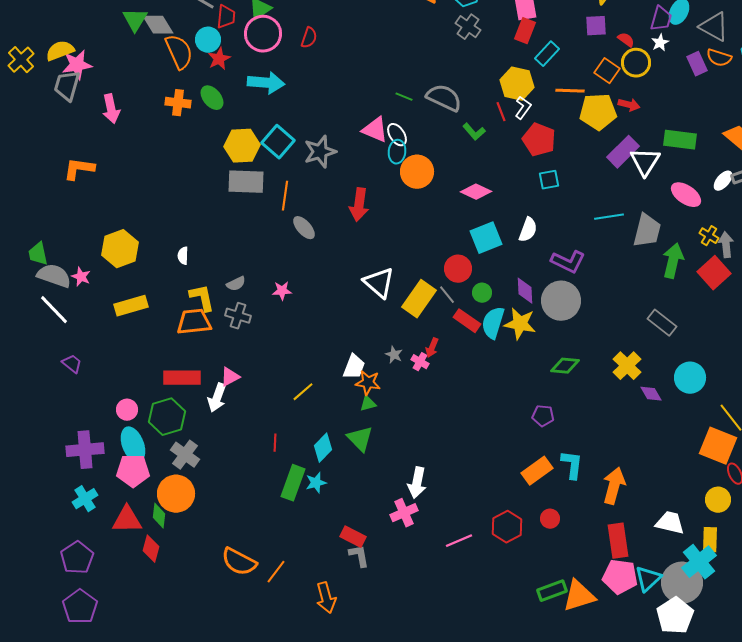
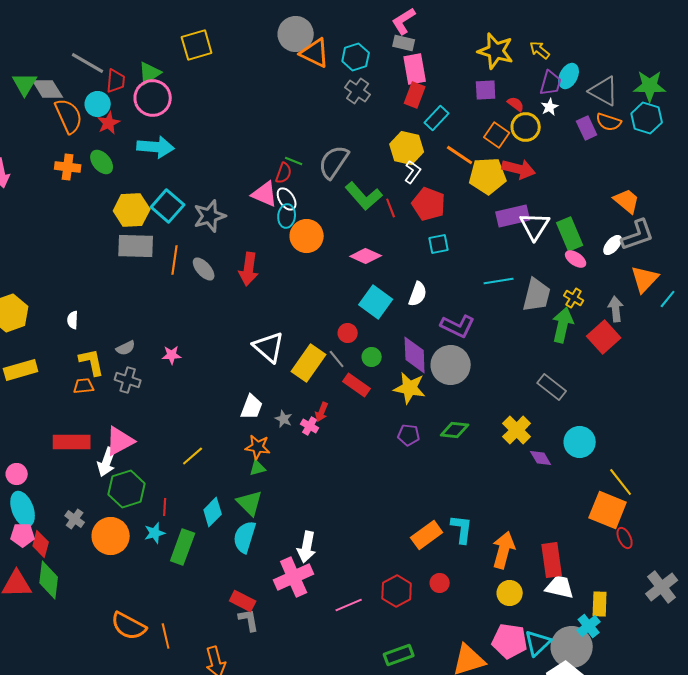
red semicircle: (309, 38) -> (284, 173), moved
orange line: (570, 91) -> (460, 155), turned 32
gray semicircle: (444, 98) -> (334, 162), turned -81
red arrow: (629, 105) -> (519, 169), size x1.5
red line: (501, 112) -> (391, 208), moved
green L-shape: (474, 132) -> (364, 196), size x1.6
green rectangle: (680, 140) -> (570, 234), moved, turned 60
purple rectangle: (623, 152) -> (513, 216), turned 32
pink ellipse: (686, 195) -> (576, 259), size x0.7
gray ellipse: (304, 228) -> (204, 269), moved
yellow cross: (709, 236) -> (574, 298), moved
cyan square: (486, 238) -> (376, 302), turned -32
red circle: (458, 269) -> (348, 333), size x0.7
purple diamond: (525, 291) -> (415, 355), size x1.4
orange trapezoid: (194, 322) -> (84, 386), size x0.6
cyan semicircle: (493, 323) -> (245, 537), moved
white trapezoid: (354, 367) -> (252, 407), moved
pink triangle: (230, 377) -> (120, 441), size x1.5
purple pentagon: (543, 416) -> (409, 435), moved
green hexagon: (167, 417) -> (127, 489), moved
gray cross: (185, 455) -> (75, 519), size x0.7
pink pentagon: (133, 471) -> (23, 535), size x0.7
cyan star: (316, 483) -> (155, 533), moved
orange circle: (176, 494) -> (111, 536), moved
yellow circle: (718, 500) -> (510, 593), moved
pink cross: (404, 513) -> (294, 577), size x1.4
green diamond: (159, 516) -> (49, 580), size x1.5
red rectangle: (618, 541) -> (552, 560), moved
red diamond: (151, 549) -> (41, 544), moved
cyan cross: (699, 562) -> (589, 626), size x0.7
orange line: (276, 572) -> (166, 636), turned -50
green rectangle: (552, 591) -> (399, 655), moved

